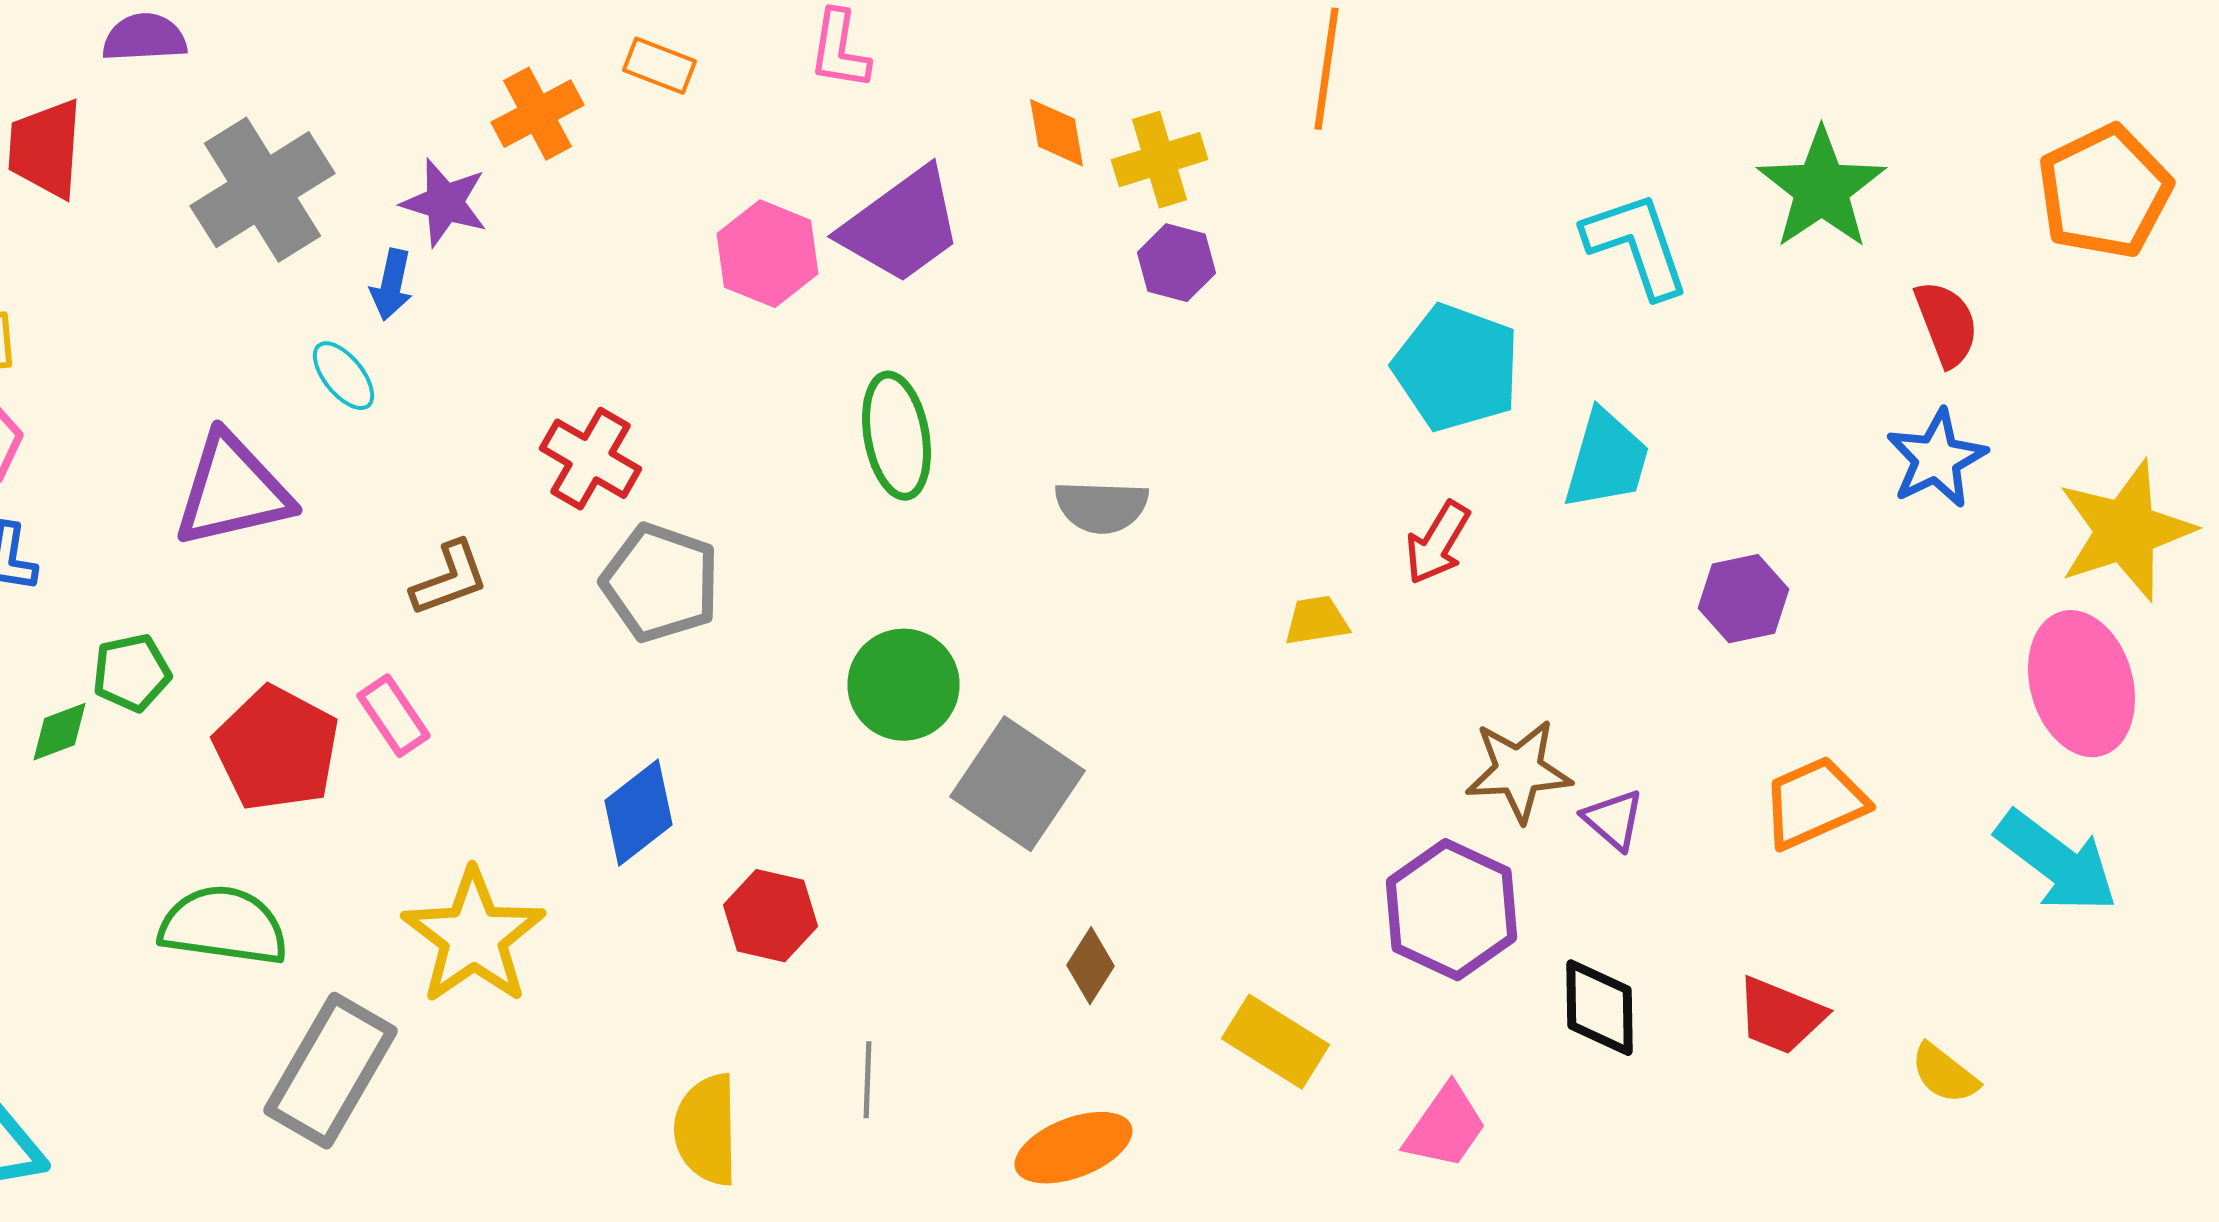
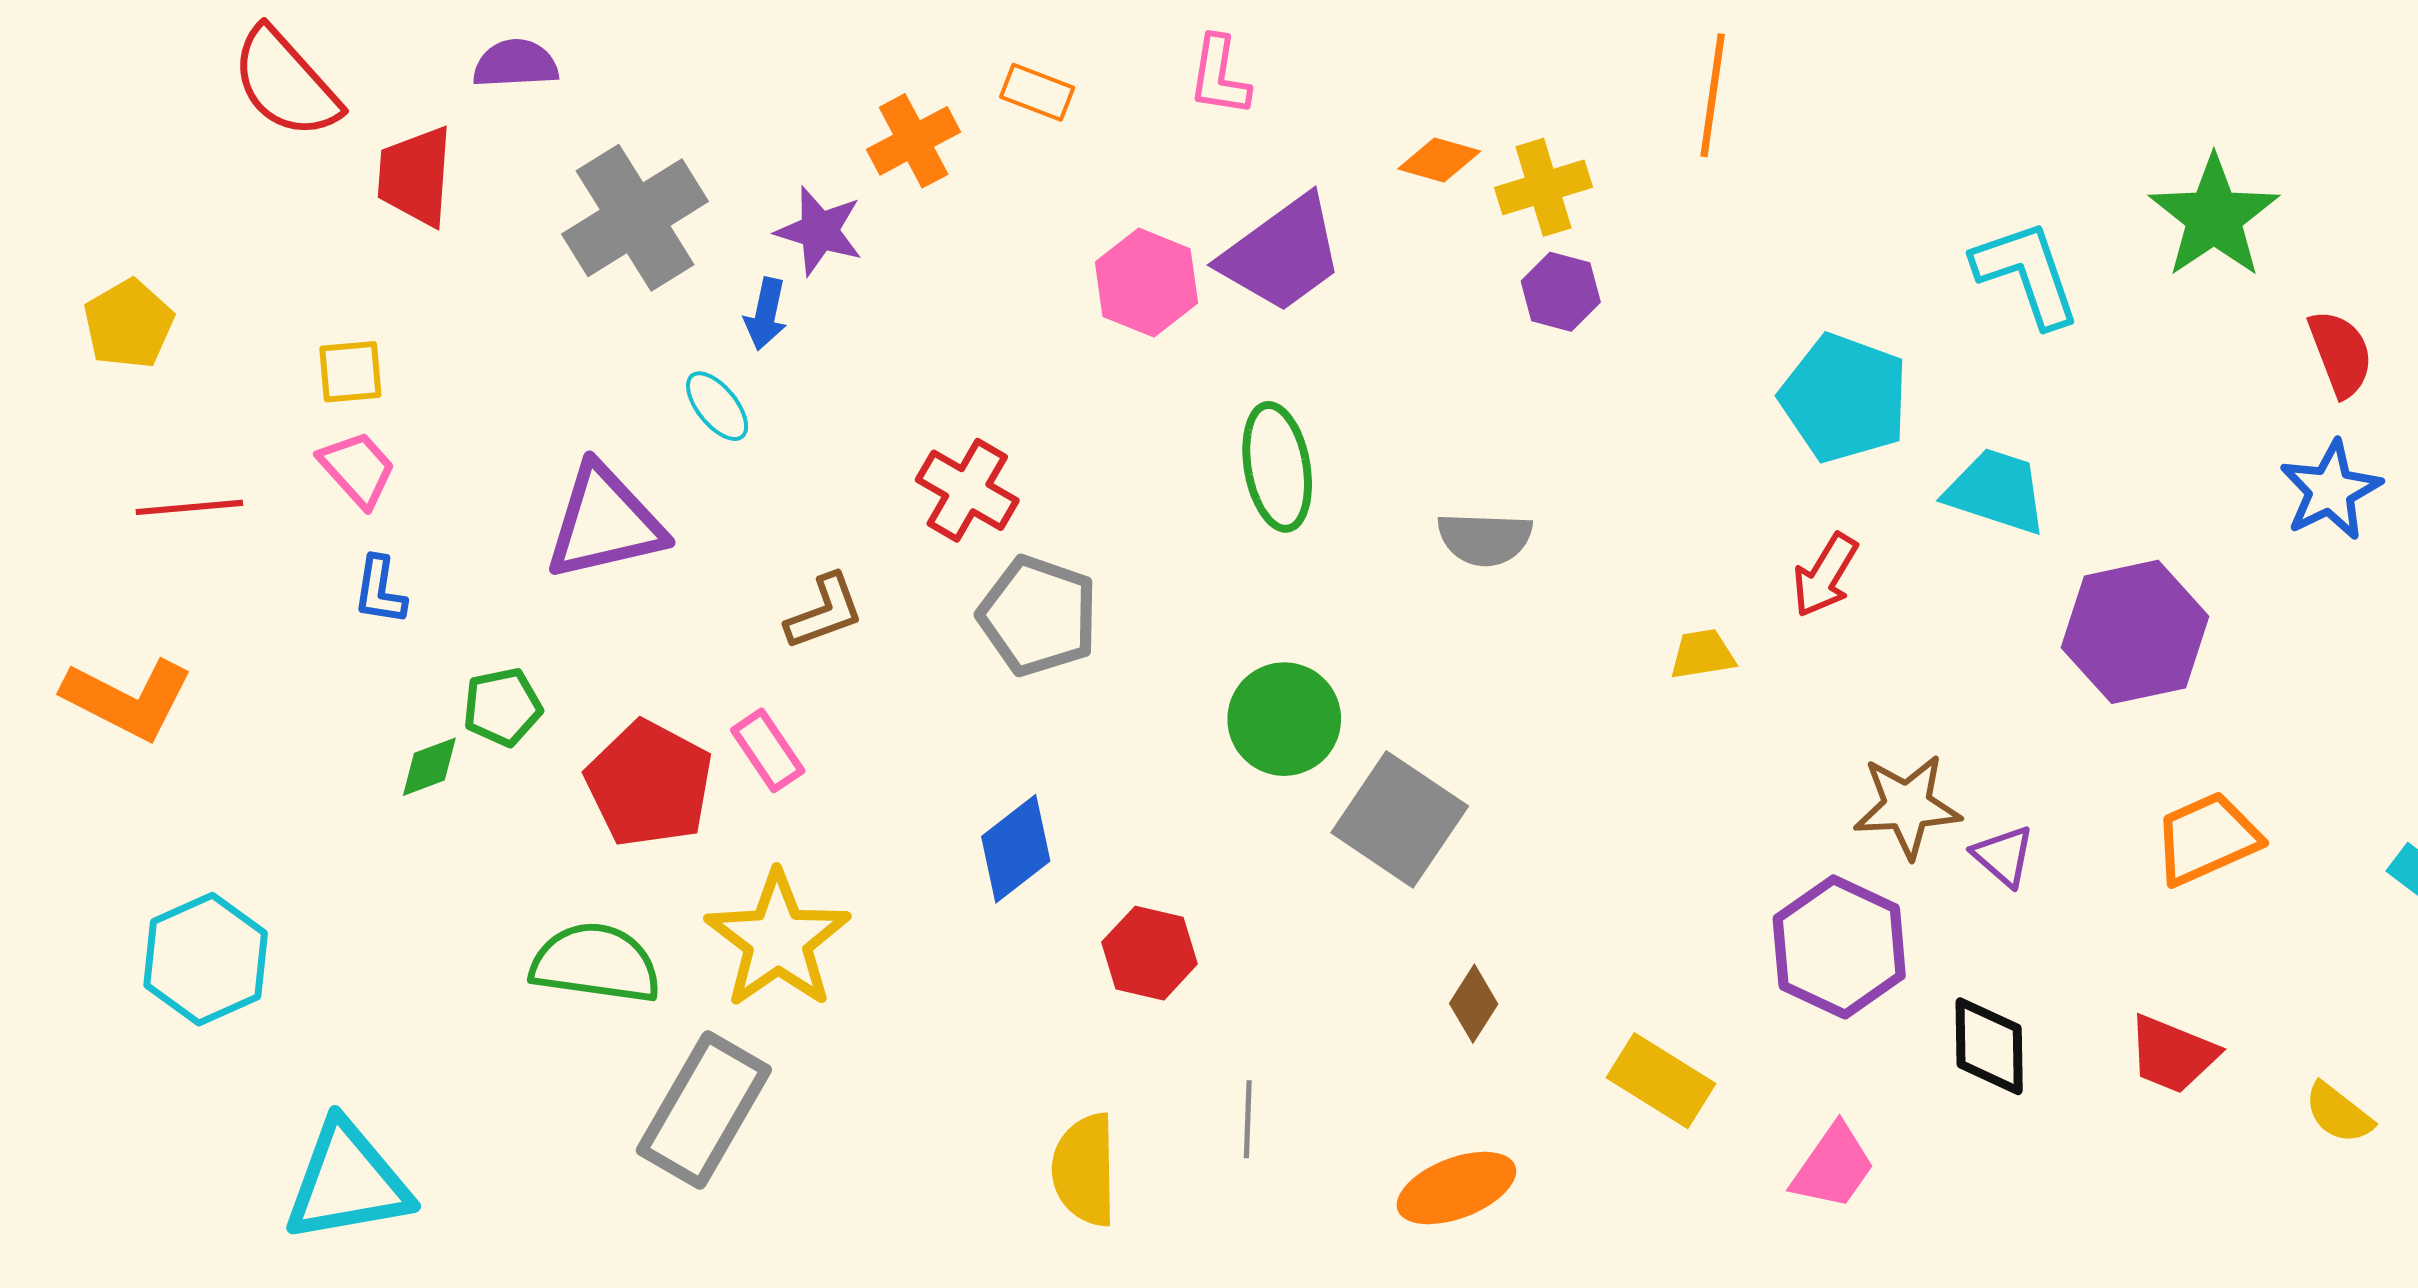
orange diamond: (1056, 133) -> (1439, 160), turned -64
cyan trapezoid: (1606, 460) -> (1996, 491), turned -88
purple hexagon: (1744, 599) -> (2135, 632), size x1.6
yellow star: (474, 937) -> (778, 940), moved

